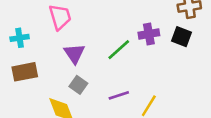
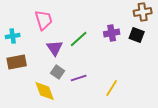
green line: (119, 50) -> (79, 39), moved
purple line: (119, 95) -> (79, 78), moved

